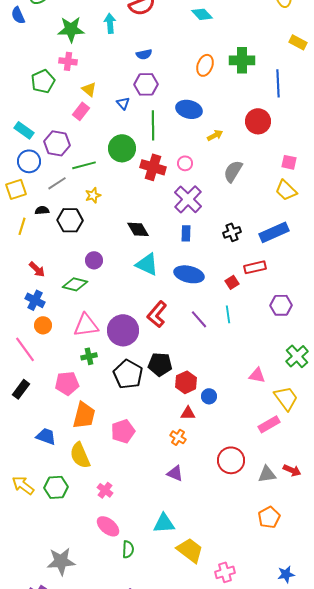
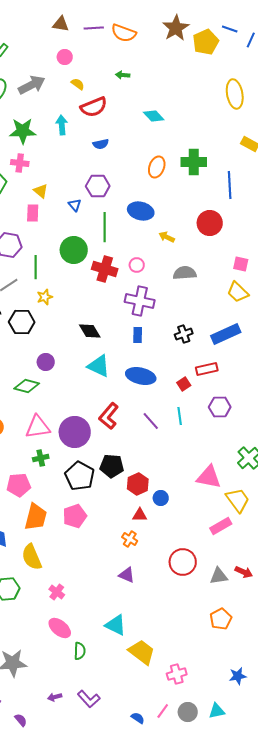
blue semicircle: (144, 54) -> (101, 144), moved
pink rectangle: (81, 111) -> (33, 213), turned -36
yellow arrow: (215, 135) -> (167, 237), turned -126
green line: (84, 165) -> (36, 267), turned -75
gray semicircle: (233, 171) -> (185, 273), turned 55
purple cross: (188, 199) -> (140, 301), turned -32
purple hexagon: (281, 305) -> (220, 407), moved
pink triangle: (257, 375) -> (209, 477), size x1.5
pink pentagon: (123, 431) -> (75, 516), moved
cyan triangle: (164, 523) -> (116, 625), turned 30

